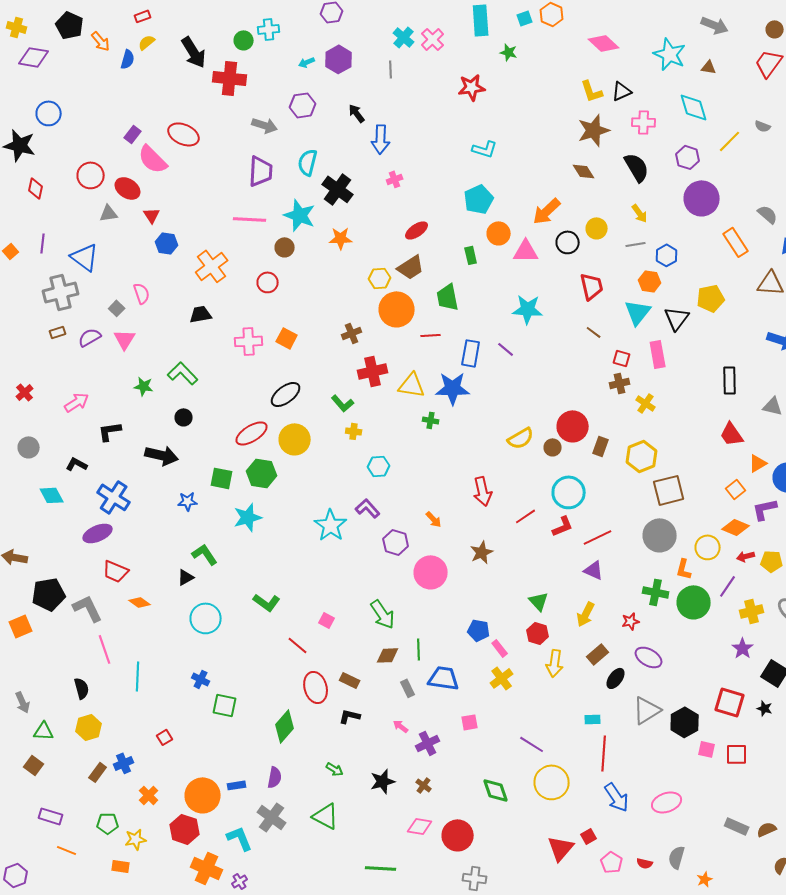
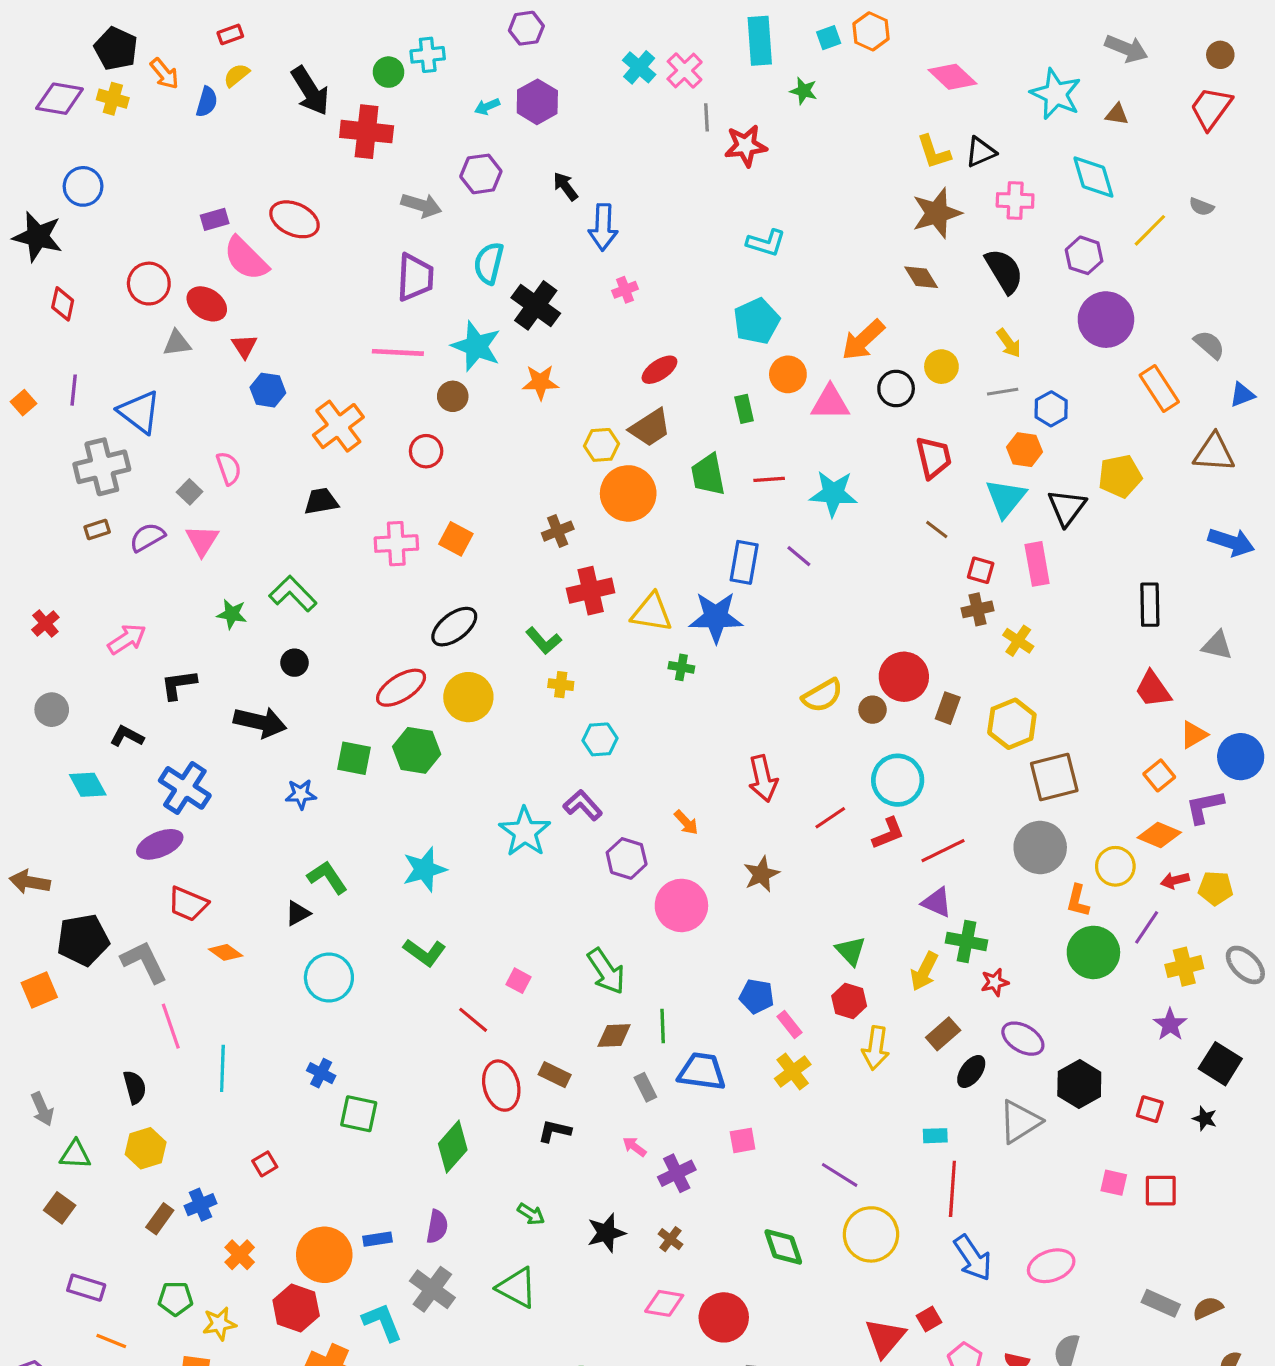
yellow cross: (17, 27) -> (113, 99), moved
gray line: (391, 69) -> (706, 117), moved
purple rectangle: (133, 134) -> (215, 219), turned 36
red line: (431, 335) -> (769, 479), moved
cyan star: (248, 517) -> (425, 869), moved
green cross: (656, 592) -> (967, 941), moved
red square: (730, 702) -> (1150, 1109), size x0.6
black hexagon: (685, 722) -> (1079, 1084), moved

